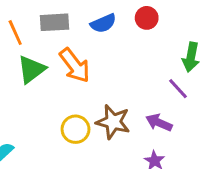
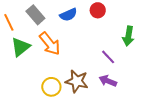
gray rectangle: (54, 22) -> (35, 15), turned 54
purple line: (178, 89) -> (108, 57), moved

